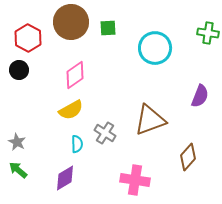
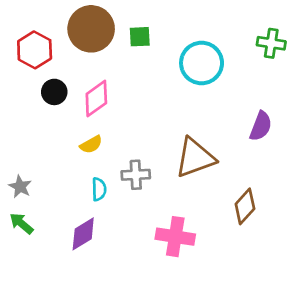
black circle: (19, 70) -> (54, 92), moved
yellow semicircle: (71, 110) -> (91, 145), size x0.7
gray cross: (105, 133) -> (136, 175), turned -35

